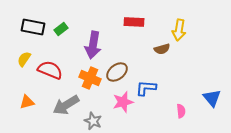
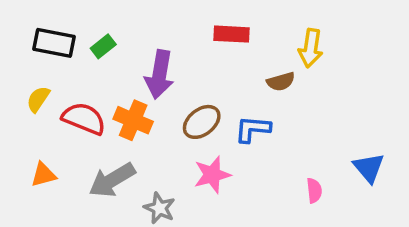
orange cross: (90, 78) -> (133, 120), moved
blue L-shape: (146, 88) -> (253, 129), moved

